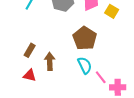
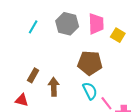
brown pentagon: (85, 38) -> (90, 63), turned -30
red triangle: (30, 75) -> (22, 100), moved

